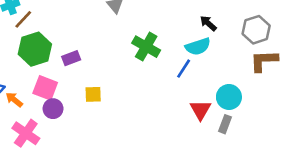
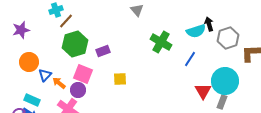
black arrow: (208, 23) -> (209, 24), turned 32
gray hexagon: (256, 30) -> (228, 38), moved
cyan semicircle: (198, 47) -> (196, 31), moved
cyan circle: (229, 97) -> (225, 81), size x1.4
purple circle: (53, 109) -> (78, 90), moved

